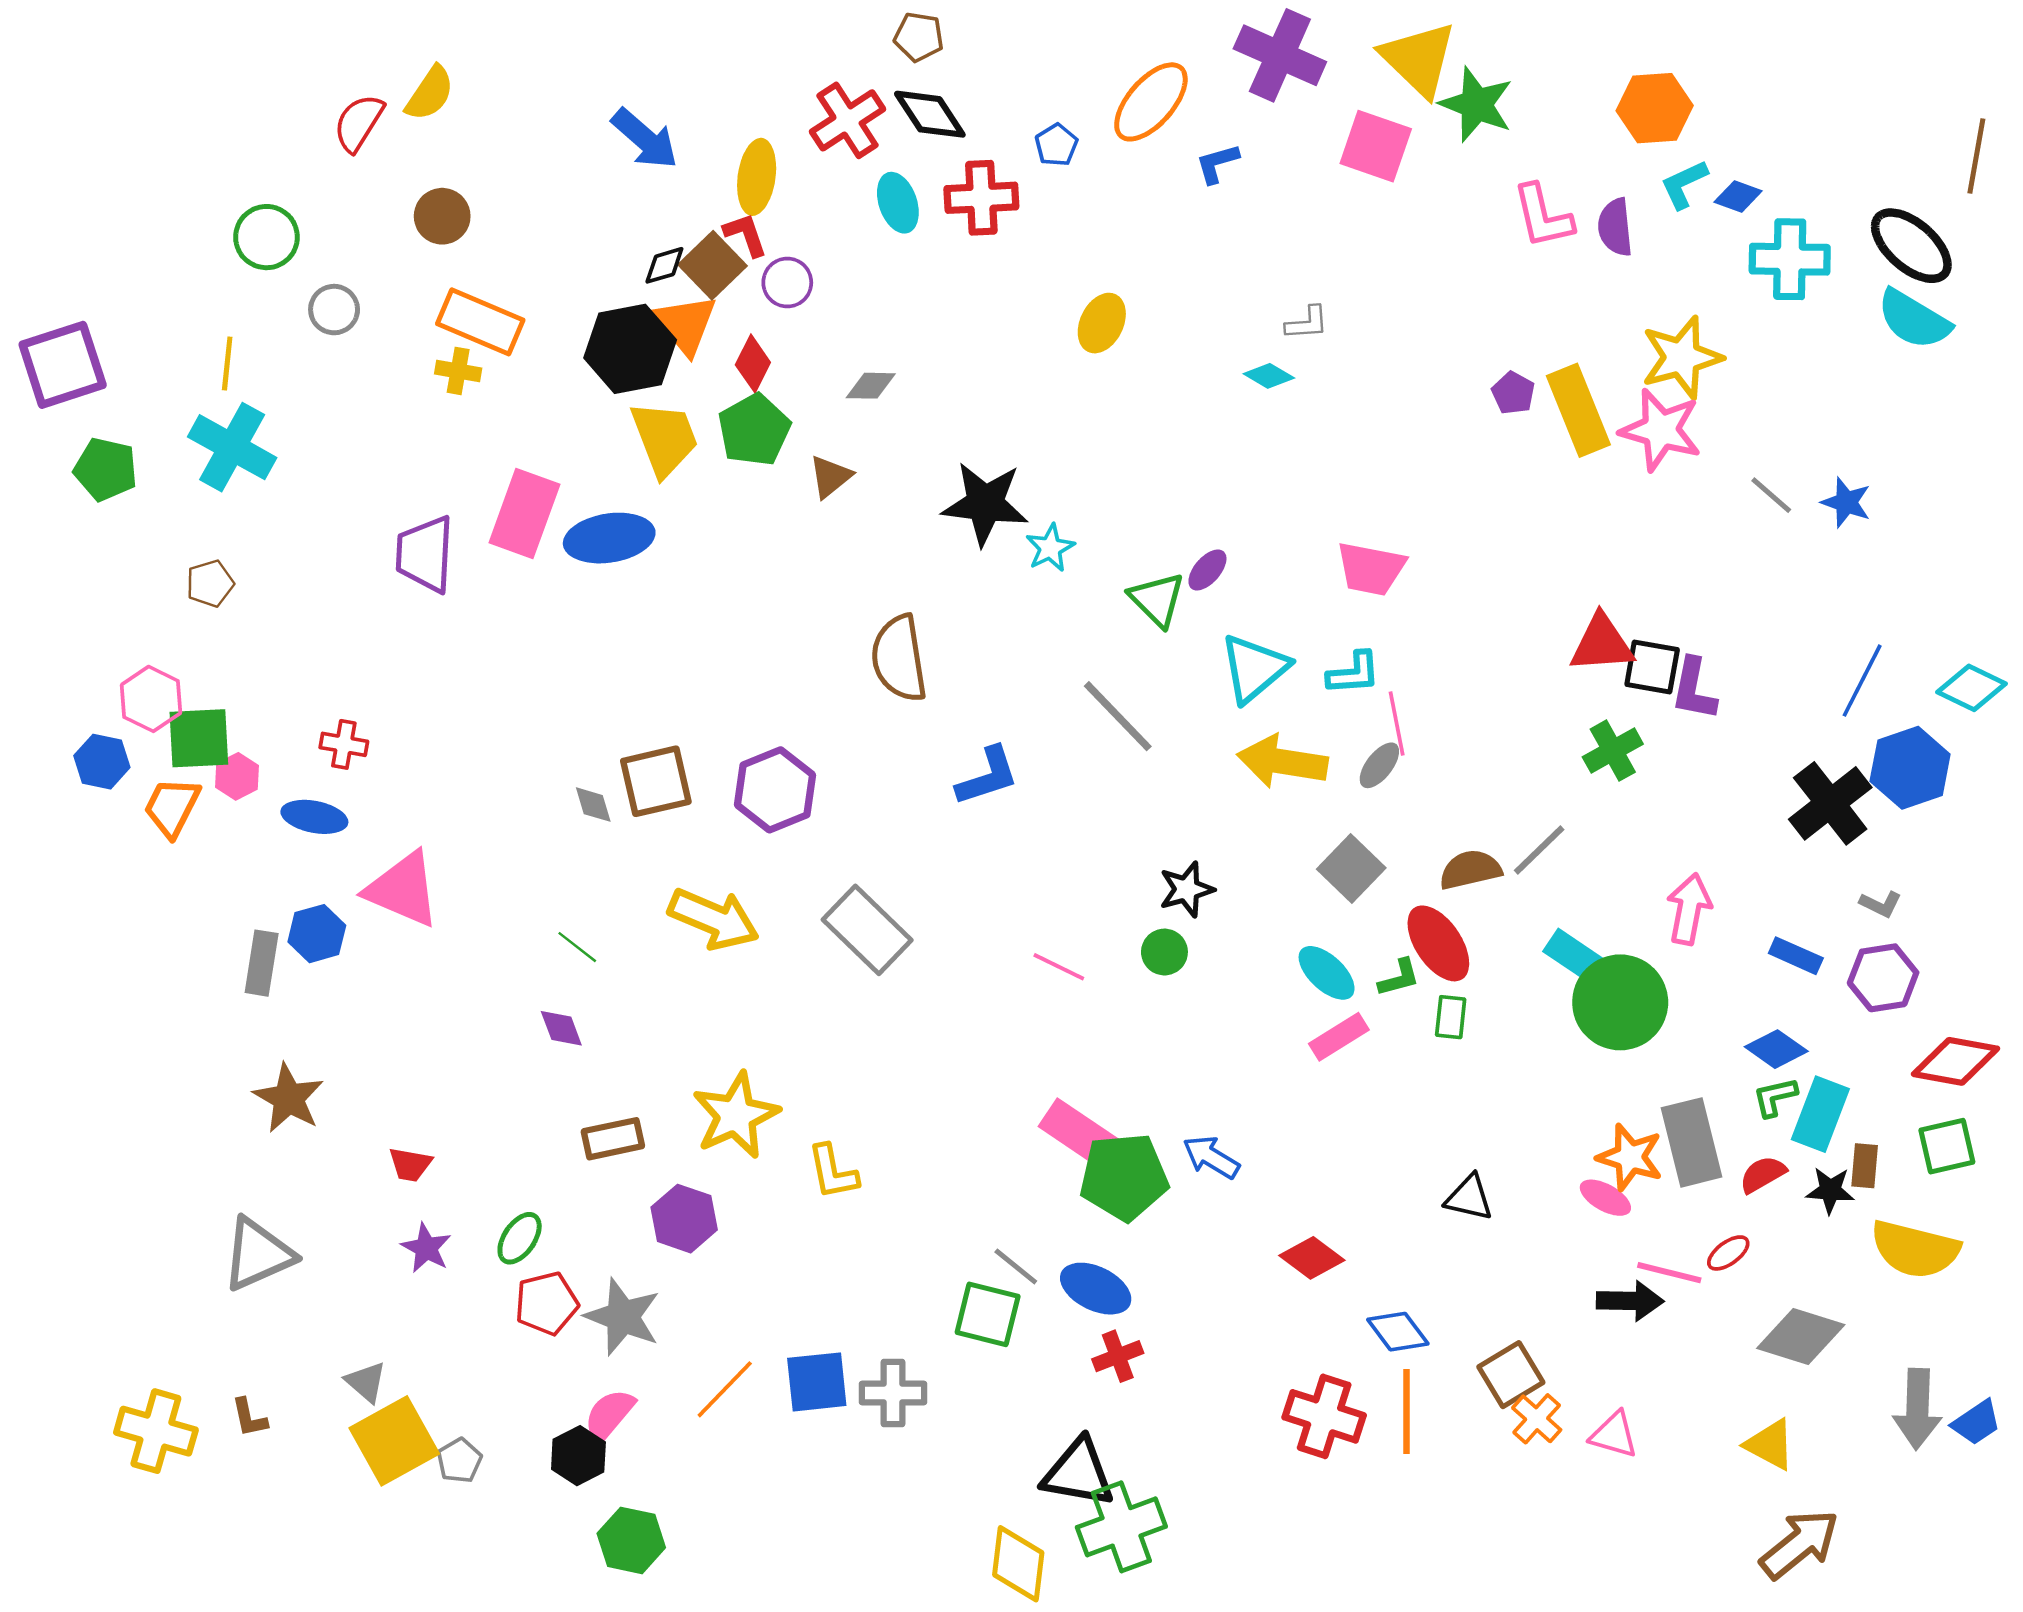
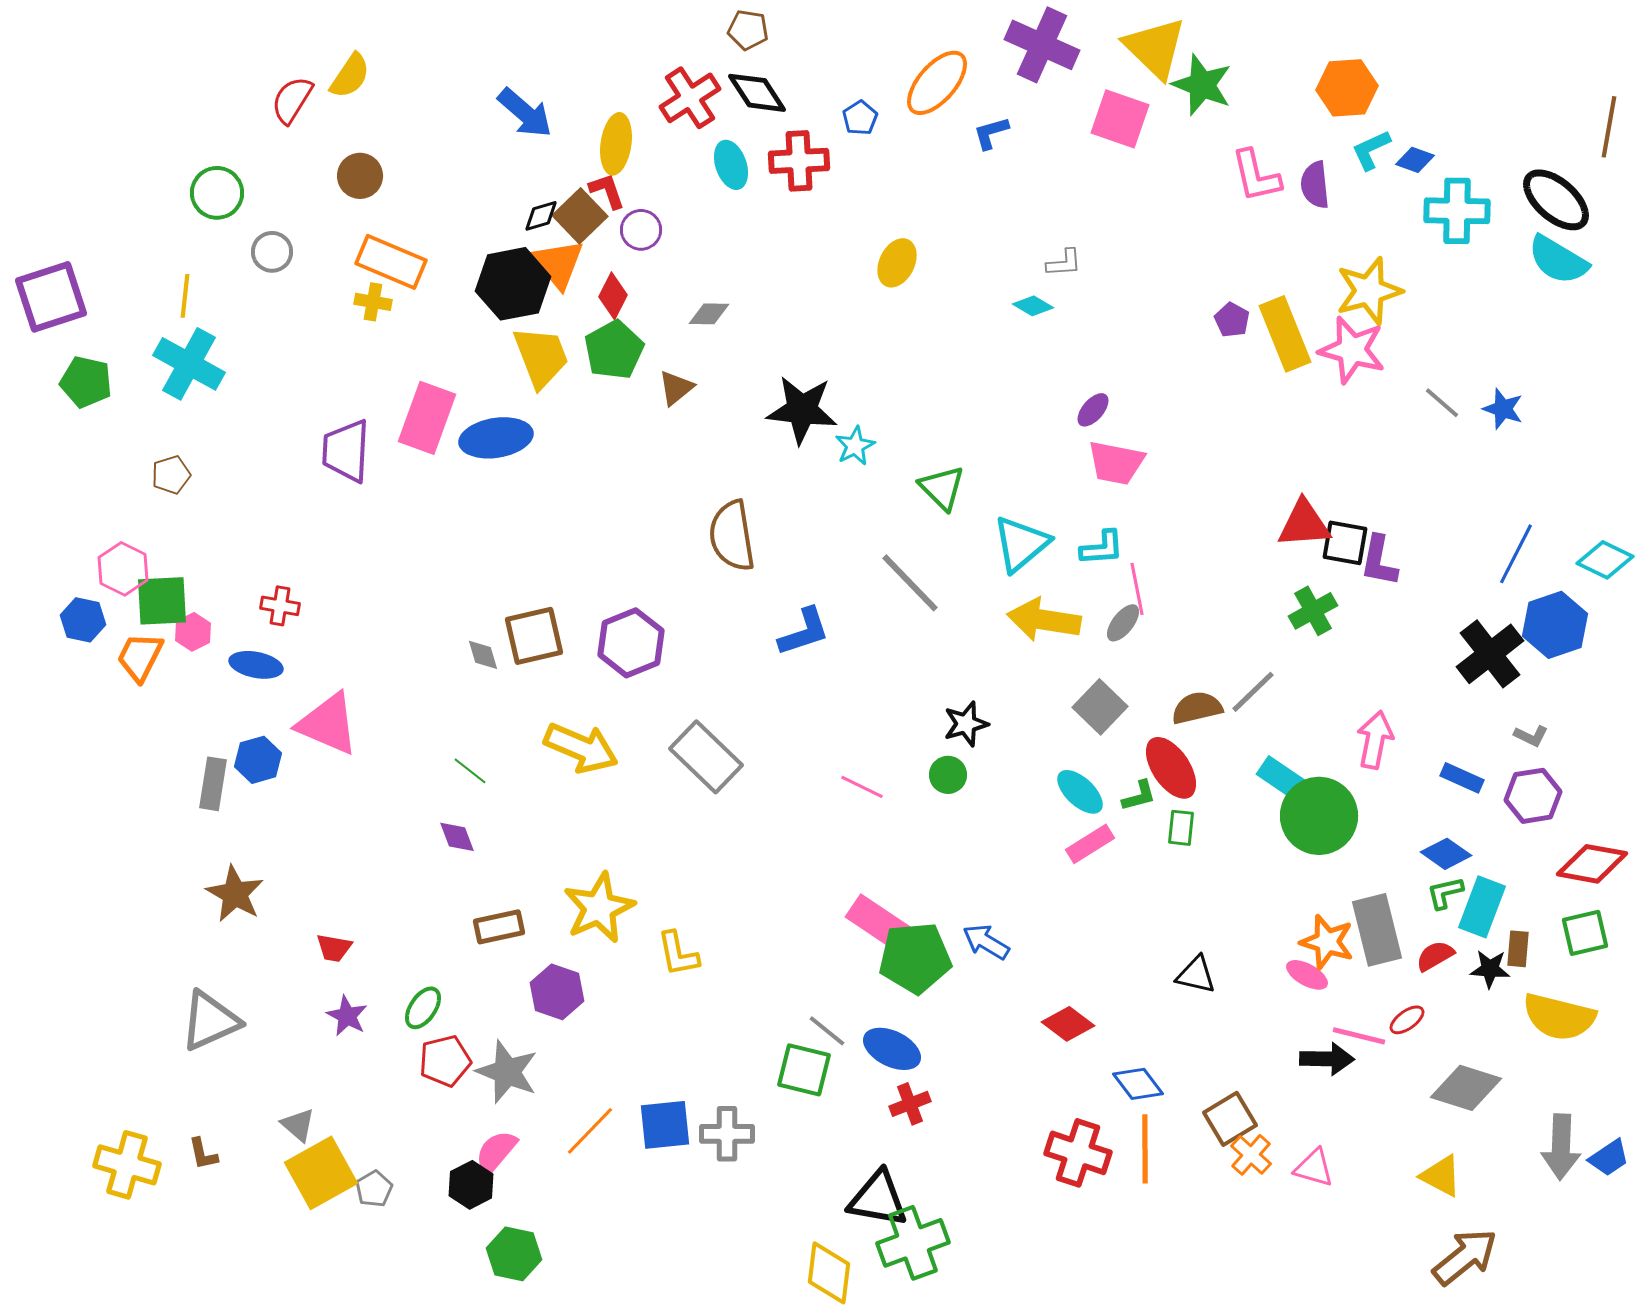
purple ellipse: (1207, 570) -> (1093, 410), moved

